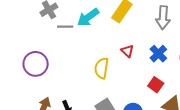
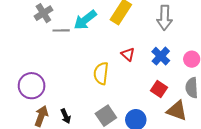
purple circle: (36, 64) -> (32, 86), moved

